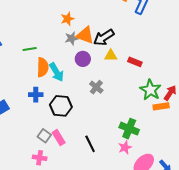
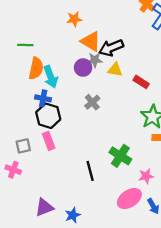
gray star: (72, 38) -> (95, 60), moved
blue cross: (36, 95) -> (43, 98), moved
gray square: (44, 136) -> (23, 146), turned 32
pink rectangle: (59, 138) -> (49, 141), moved
black line: (90, 144) -> (90, 171), moved
pink star: (125, 147) -> (146, 176), moved

